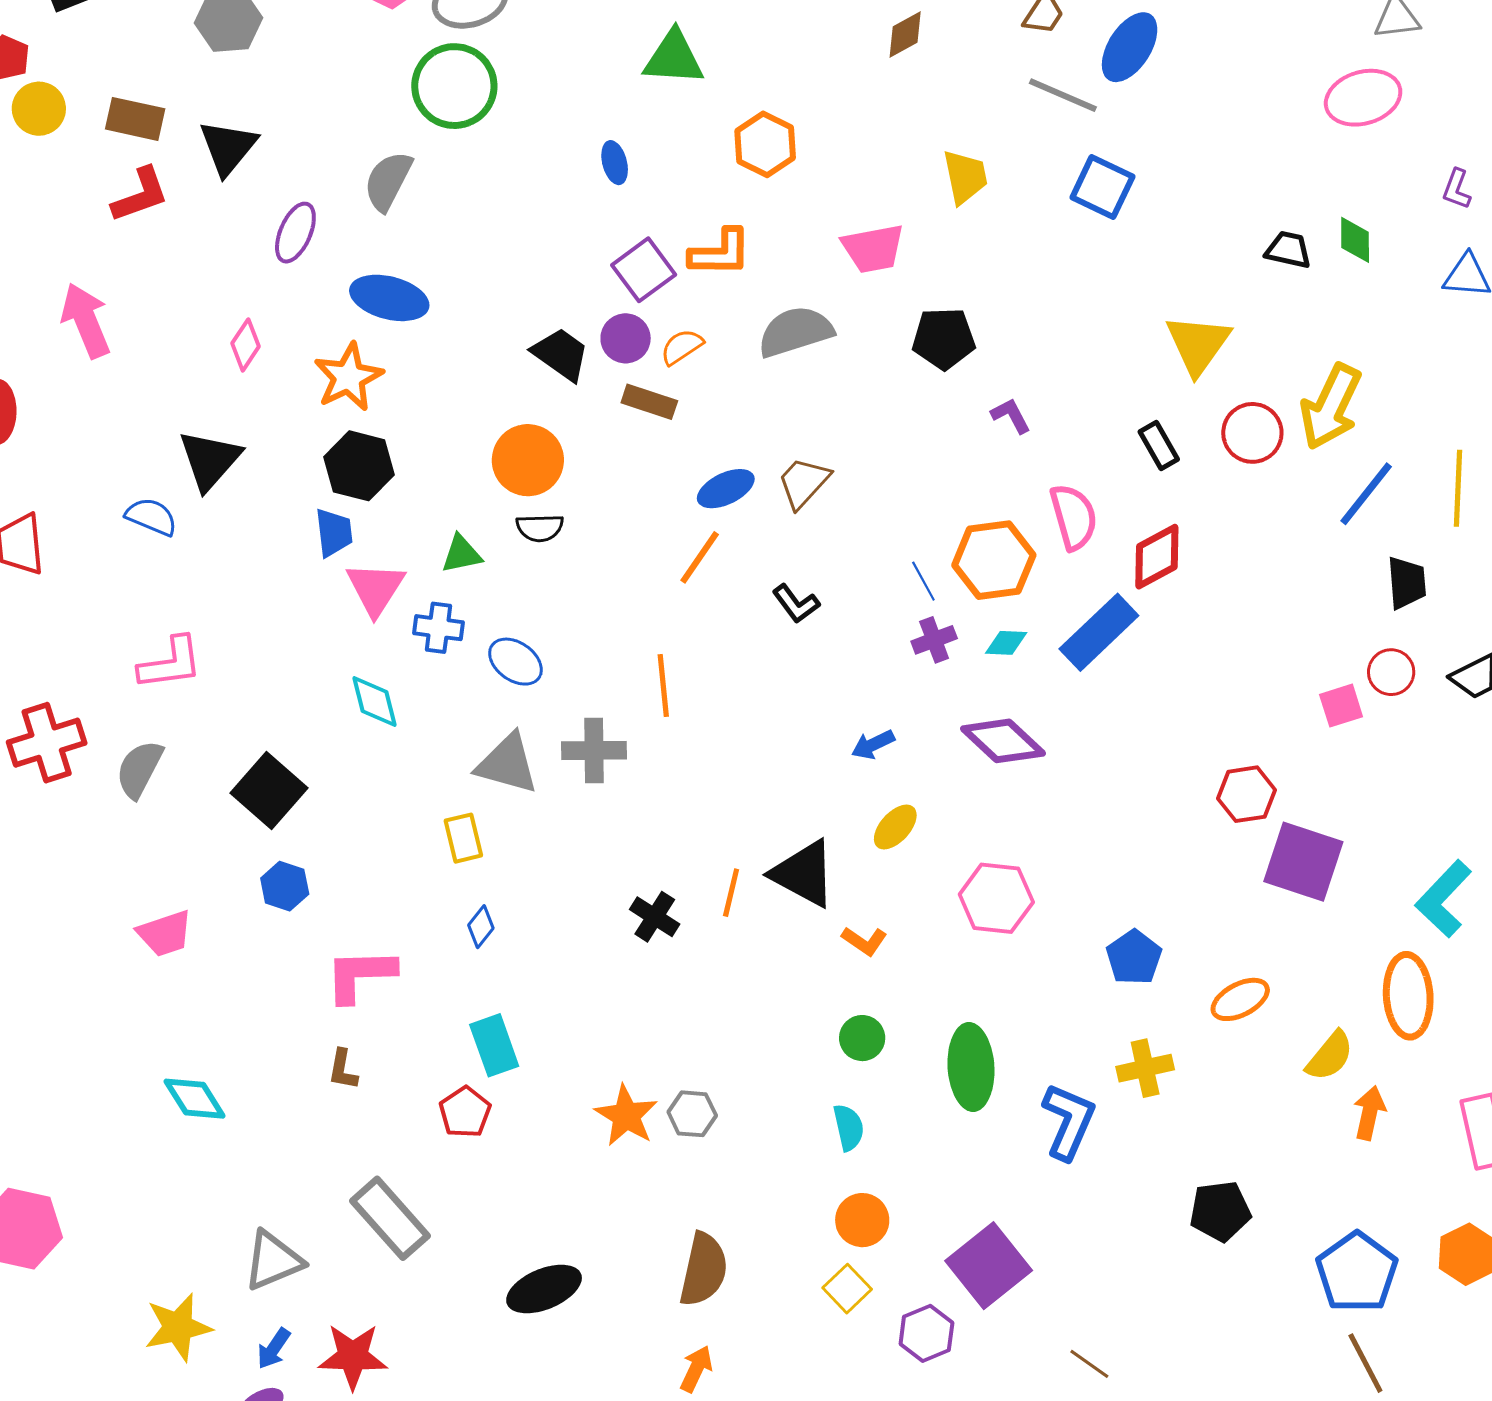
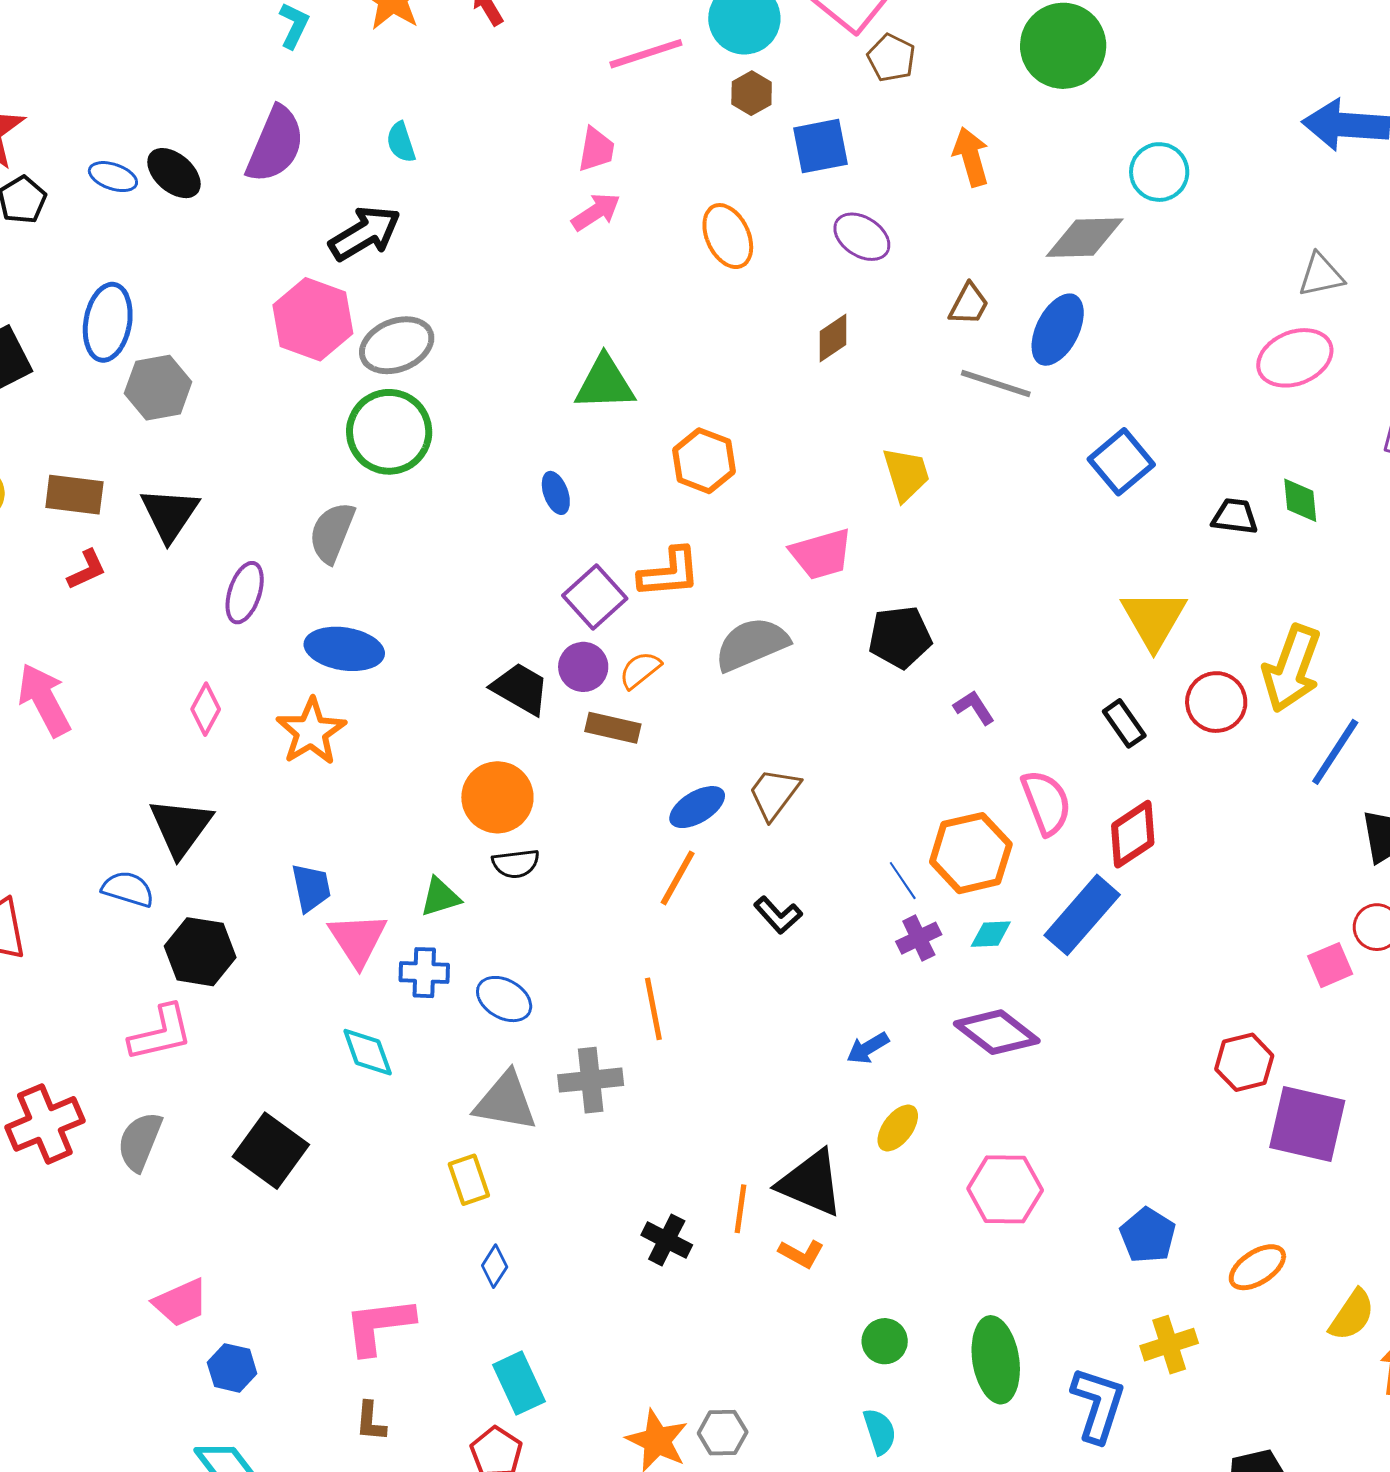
blue square: (1102, 187) -> (1121, 462), moved, turned 30
red L-shape: (140, 195) -> (87, 570), size x0.7
black hexagon: (359, 466) -> (200, 952), moved
blue hexagon: (285, 886) -> (232, 1368), moved
orange L-shape: (864, 941) -> (801, 1254), moved

